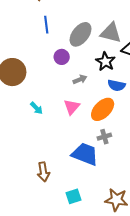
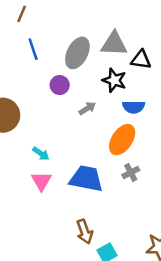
pink triangle: (72, 107) -> (41, 181), moved
blue trapezoid: (85, 154) -> (86, 179), moved
brown arrow: (43, 172) -> (85, 232), moved

